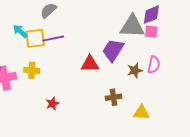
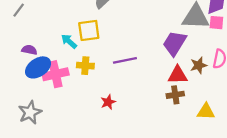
cyan arrow: (20, 31) -> (69, 41), moved
purple line: (53, 39) -> (125, 60), moved
red triangle: (90, 64) -> (178, 75), moved

